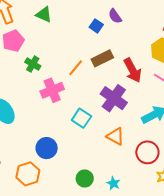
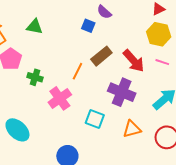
orange triangle: (115, 136) -> (132, 129), turned -30

